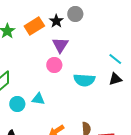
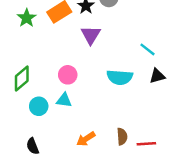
cyan line: (115, 59) -> (148, 49), moved
pink circle: (54, 65) -> (68, 75), moved

